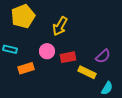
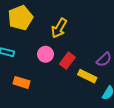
red rectangle: (68, 57) -> (67, 61), turned -42
orange rectangle: (26, 68) -> (22, 82), moved, turned 35

